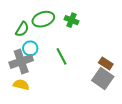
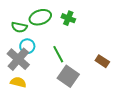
green semicircle: (22, 29) -> (19, 27), turned 70
gray cross: (21, 61) -> (18, 59), turned -30
gray square: (103, 79) -> (68, 76), moved

